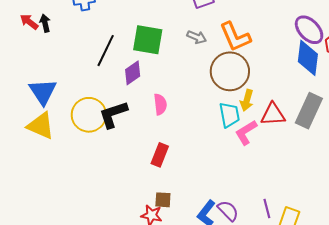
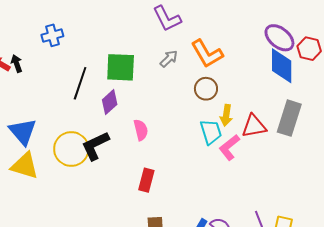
gray arrow: (197, 37) -> (169, 59), turned -60
brown circle: (230, 71) -> (206, 89), size x0.6

